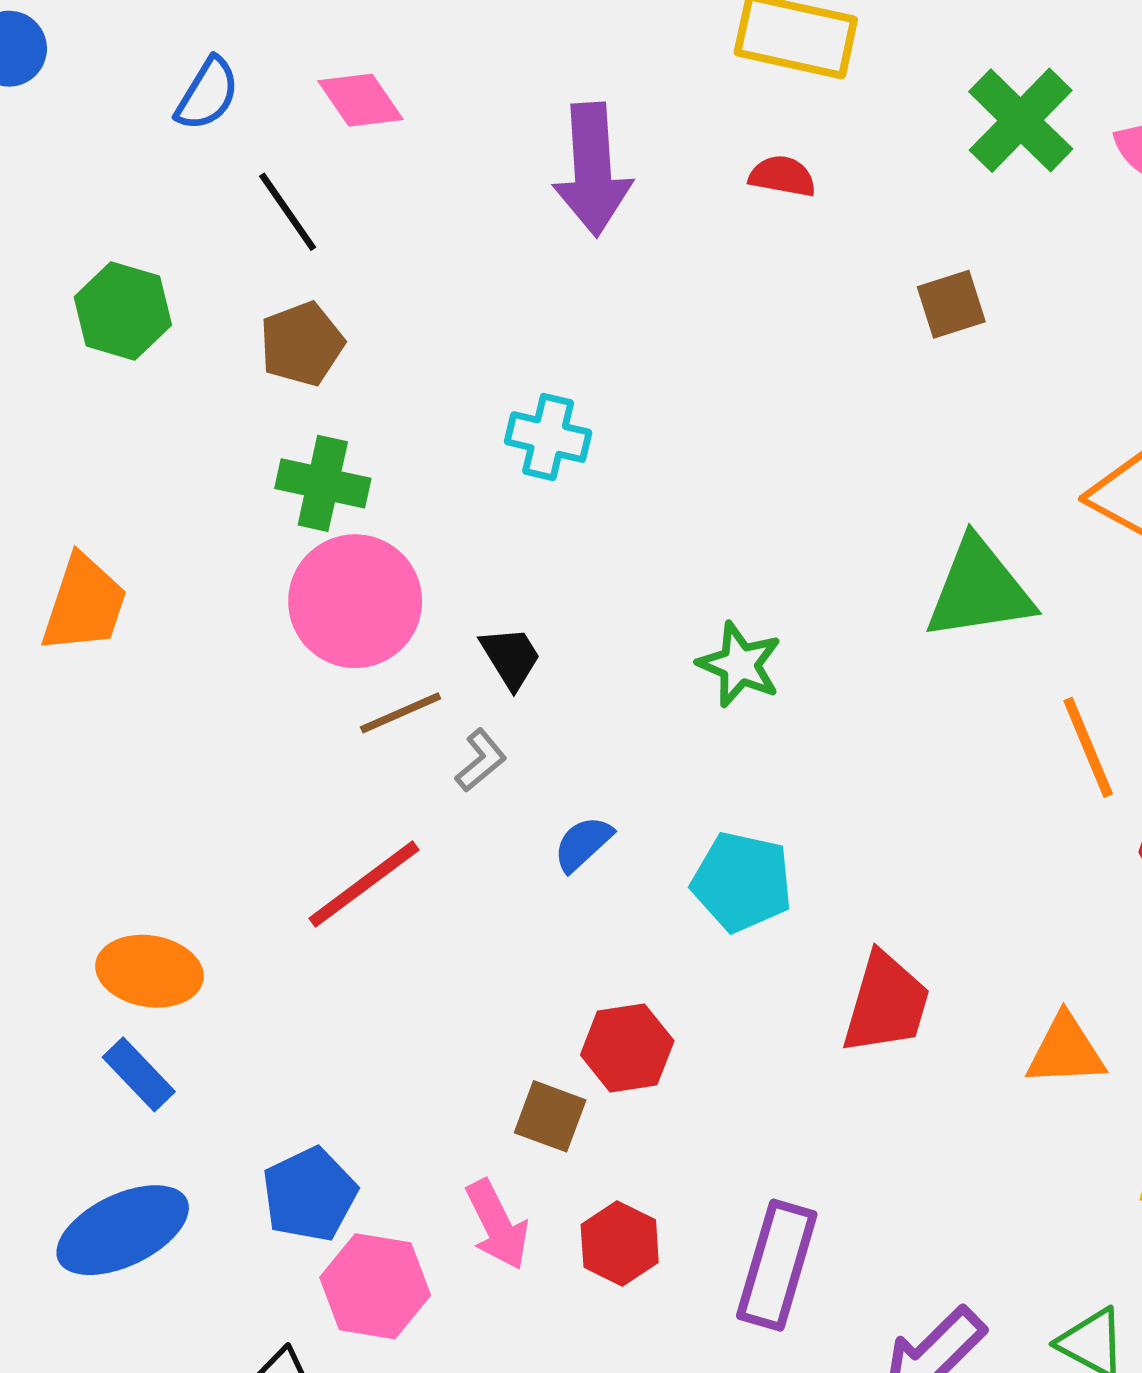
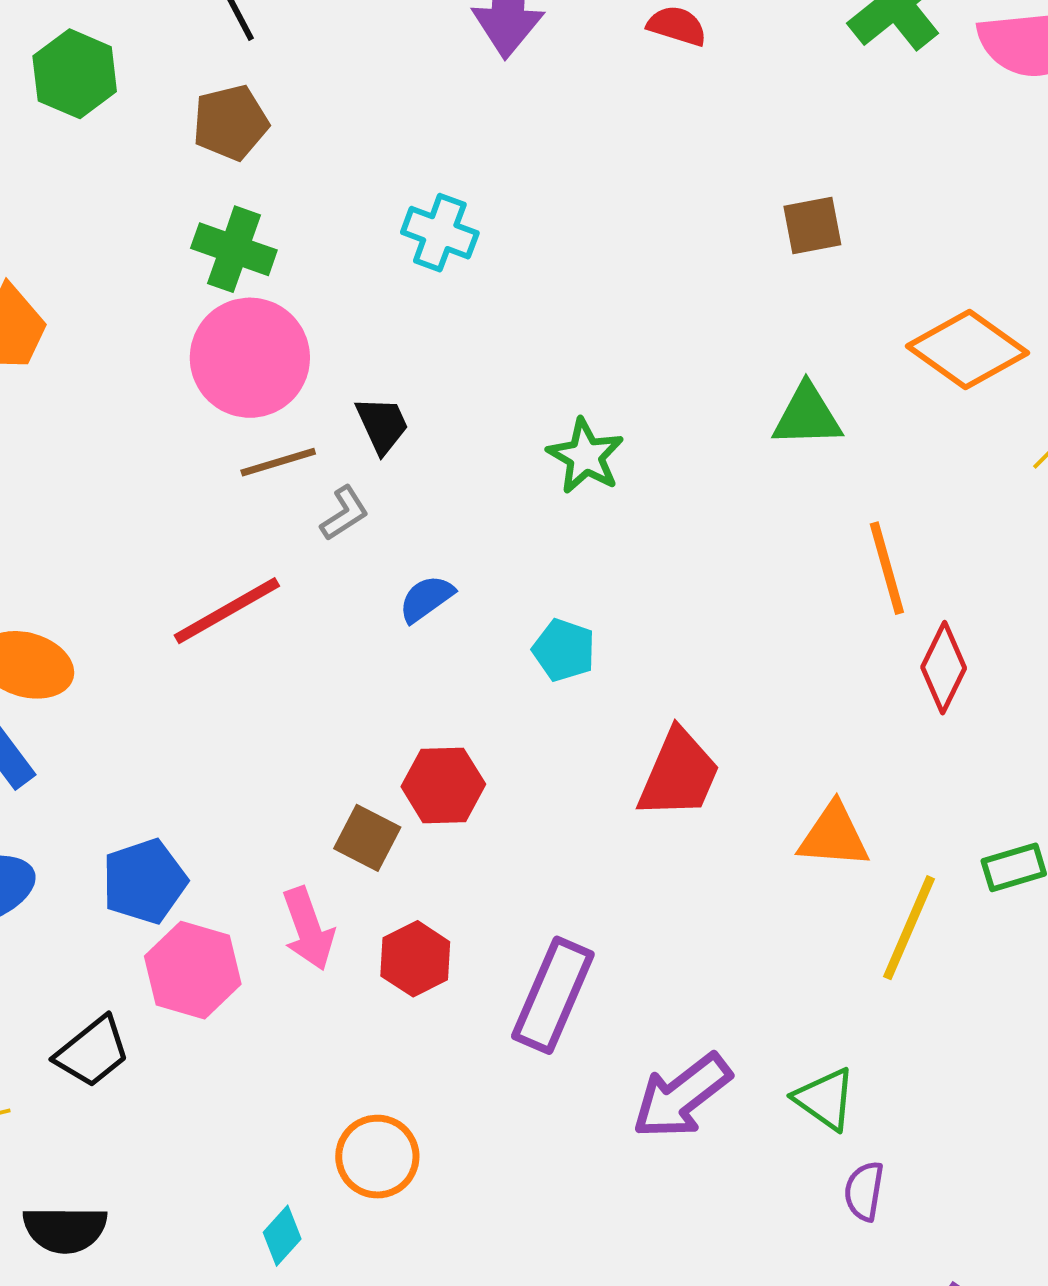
brown square: (951, 304) -> (812, 226), moved
green triangle: (979, 590) -> (807, 416), size x0.7
cyan pentagon: (742, 882) -> (564, 650), size x0.7

